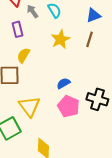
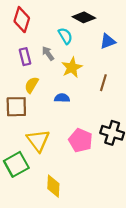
gray arrow: (32, 11) -> (48, 53), moved
brown line: (89, 39) -> (103, 83), moved
blue semicircle: (63, 83) -> (62, 98), moved, turned 32

